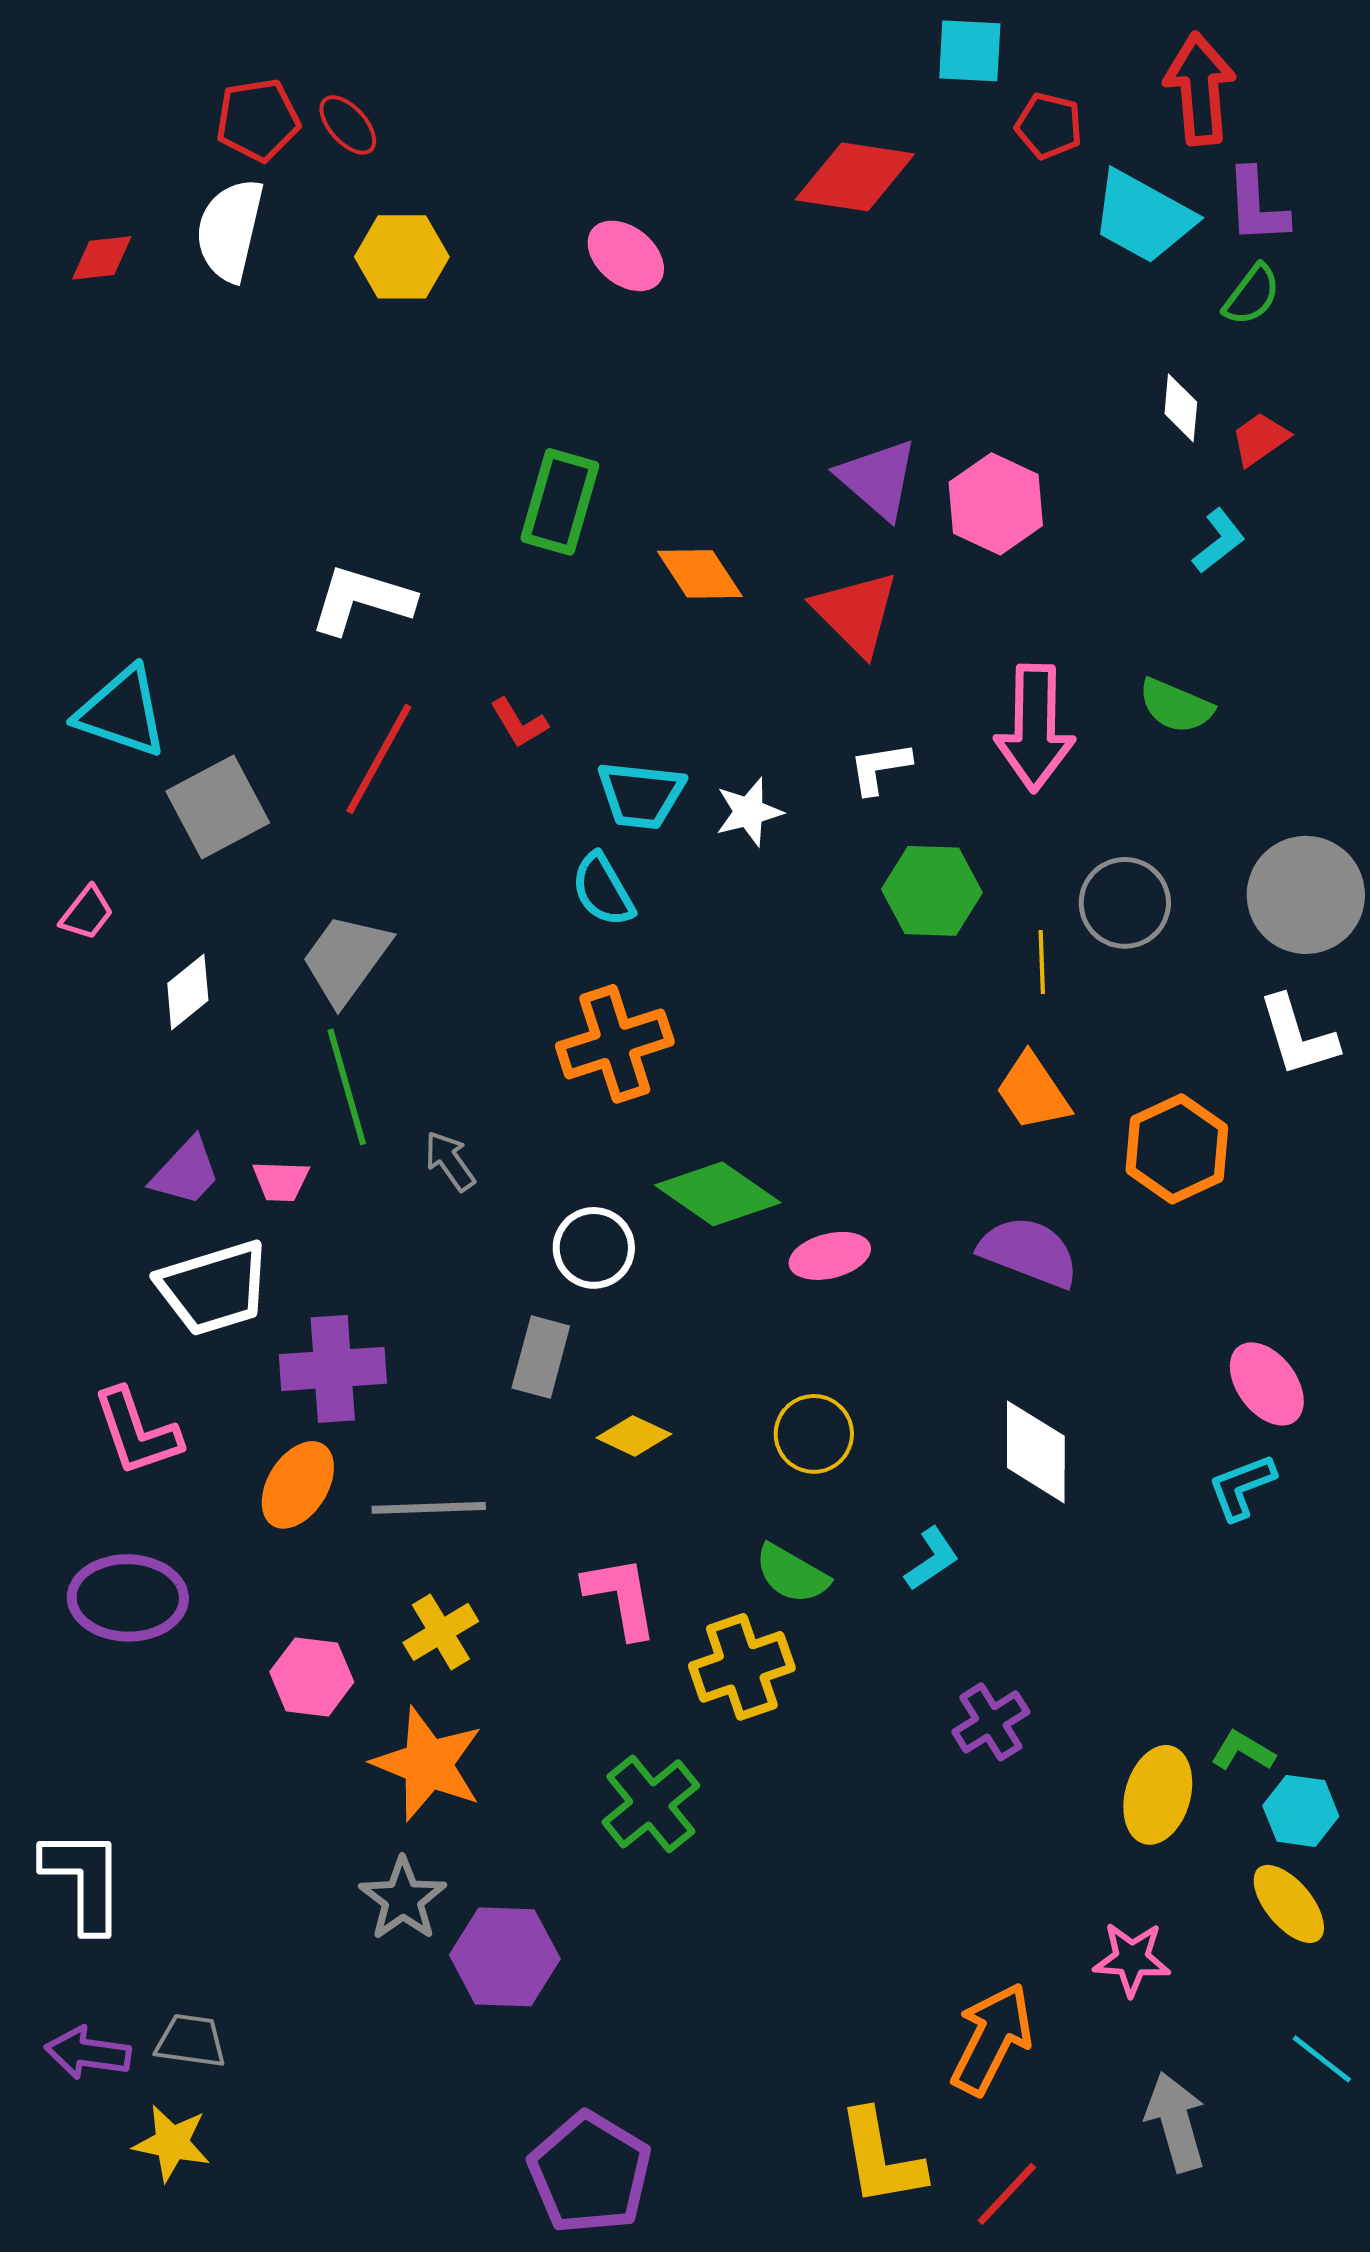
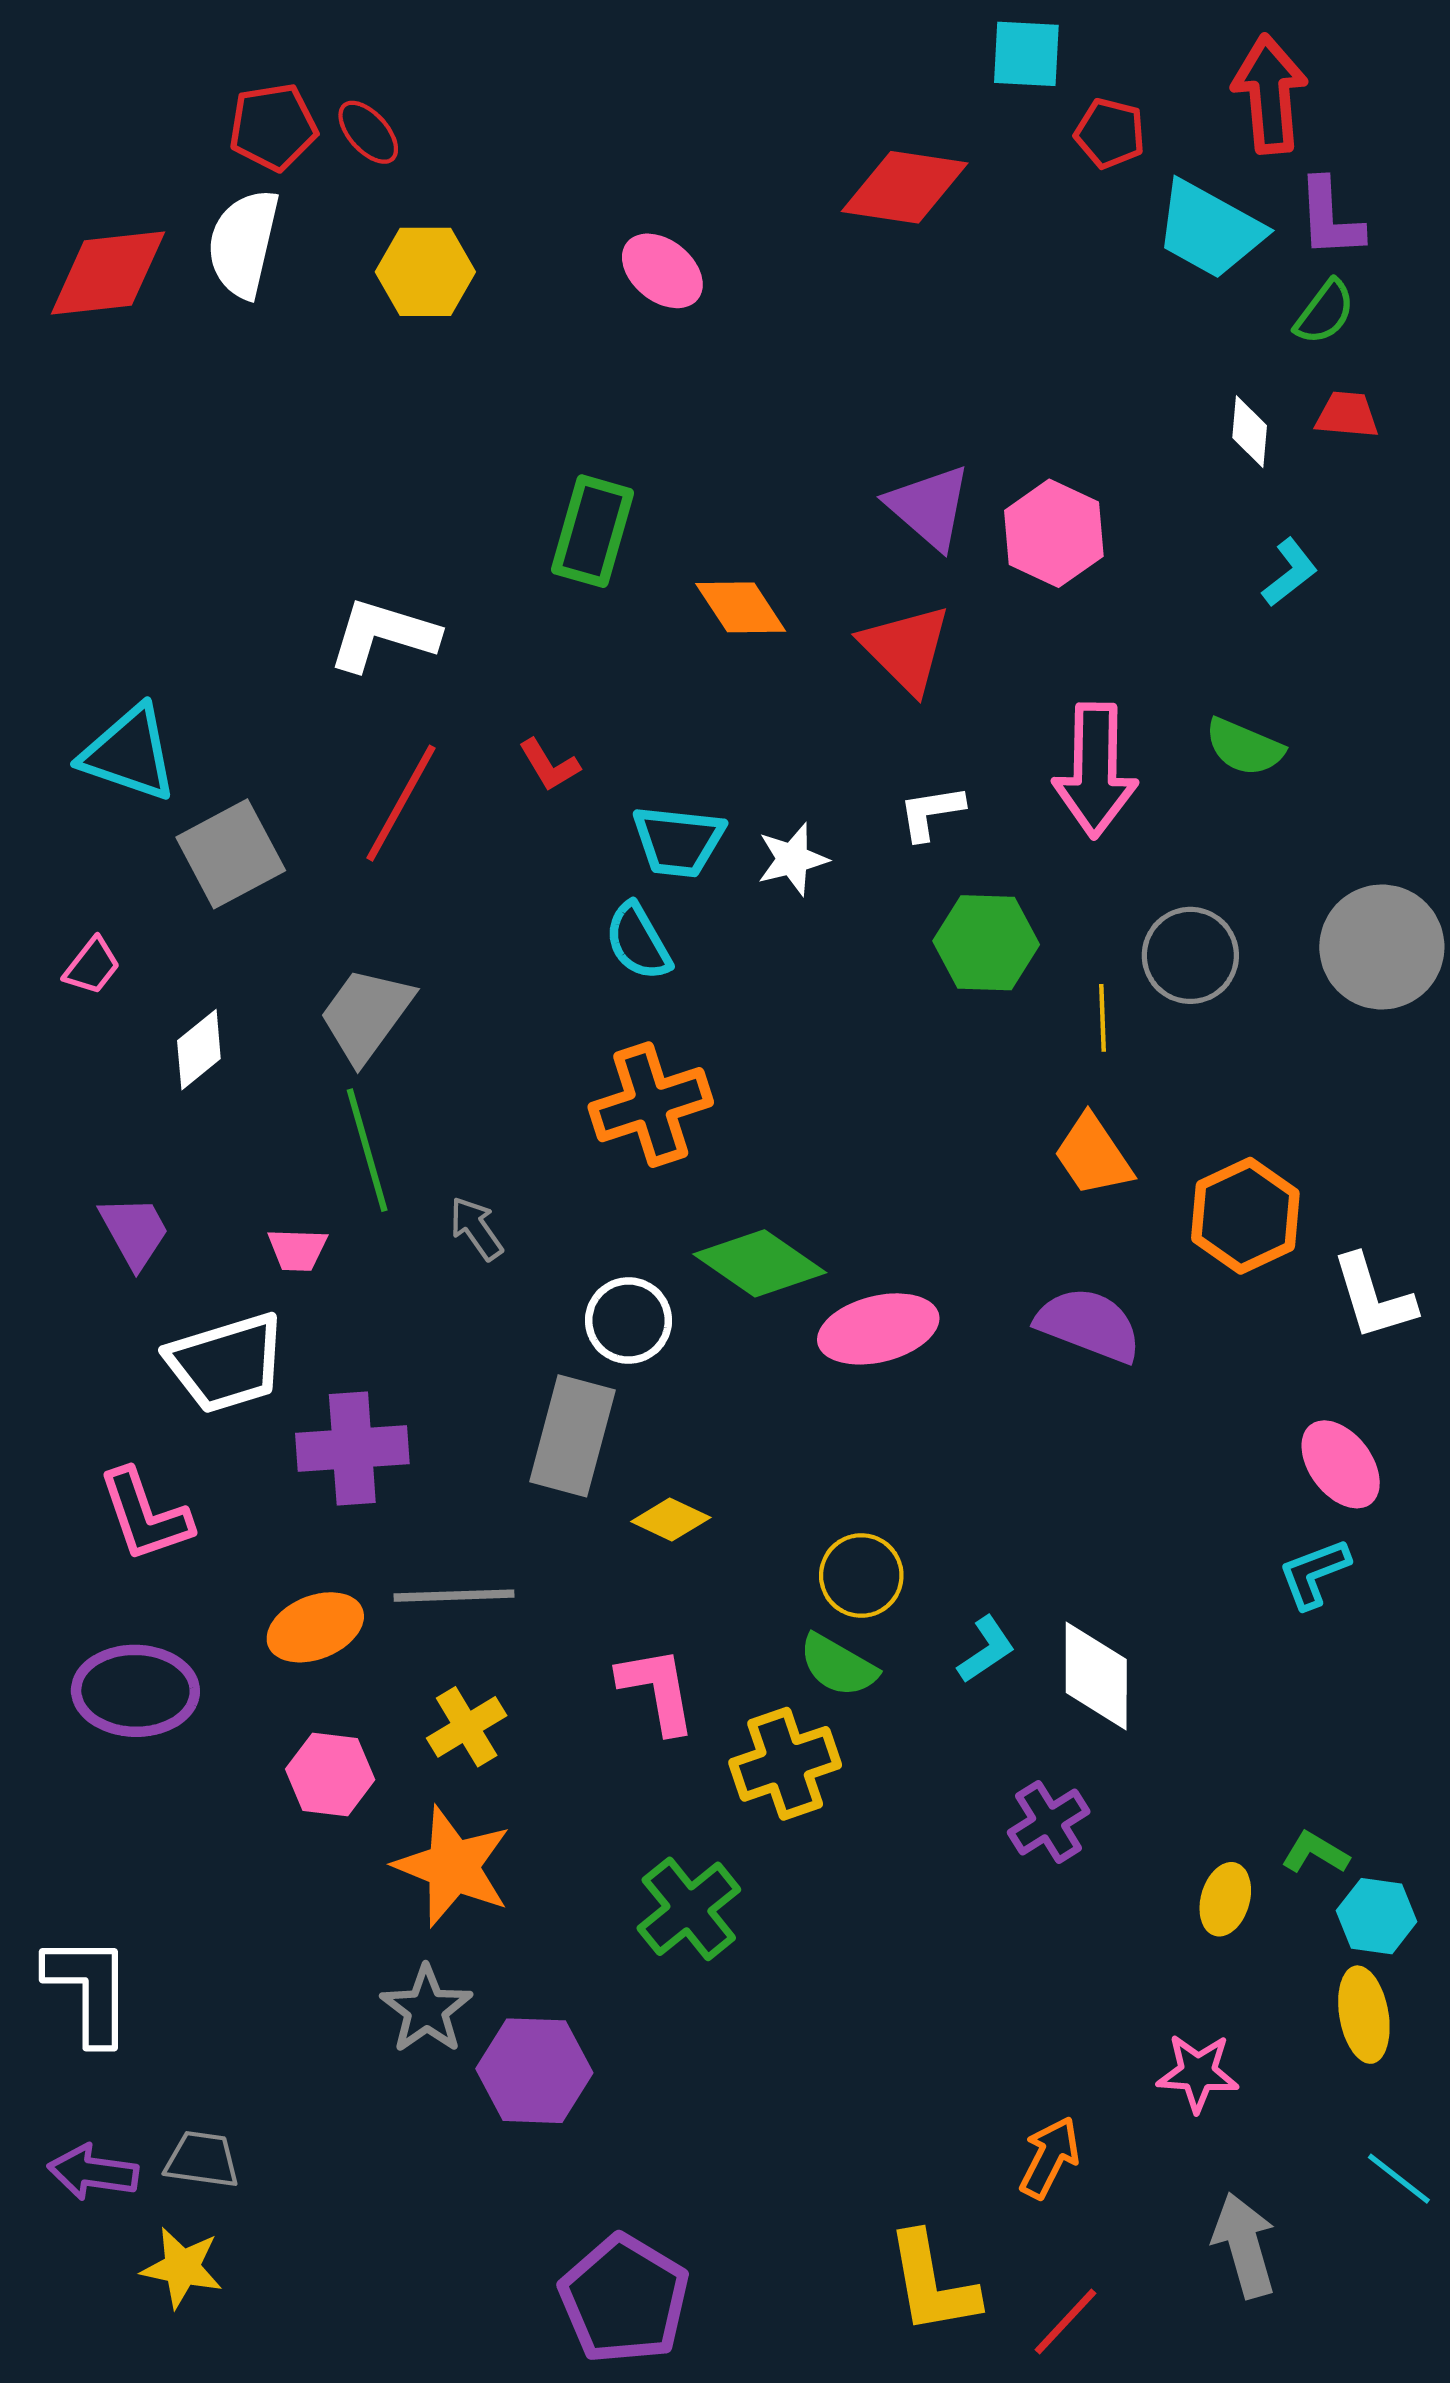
red diamond: (102, 258) -> (108, 273), size x1.8
red trapezoid: (1260, 439) -> (1347, 415), moved, turned 40
white L-shape: (1298, 1036) -> (1373, 1297), moved
purple trapezoid: (186, 1172) -> (134, 1232), moved, turned -72
pink ellipse: (830, 1256) -> (878, 1329), size x1.4
gray rectangle: (541, 1357) -> (572, 1436), size x1.4
yellow circle: (814, 1434) -> (861, 1576), moved
white diamond: (1036, 1452) -> (1096, 1676), moved
orange ellipse: (298, 1485) -> (315, 1627), moved, turned 36
yellow ellipse: (1158, 1795) -> (1225, 1899), size x0.7
yellow ellipse: (1289, 1904) -> (1364, 2015), turned 30
orange arrow: (992, 2039) -> (1050, 2157), size x0.7

